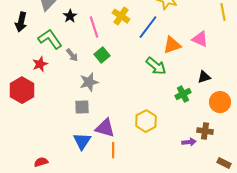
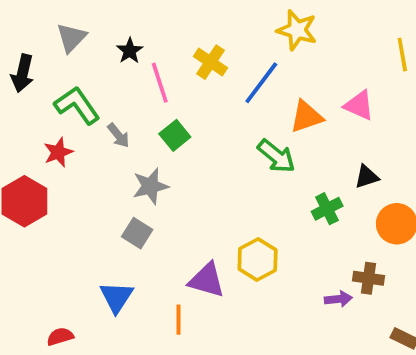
black star: (70, 16) -> (130, 51), moved
gray square: (82, 107) -> (137, 233), turned 35
purple triangle: (105, 128) -> (207, 280), moved
blue triangle: (82, 141) -> (117, 297), moved
orange line: (113, 150) -> (179, 320), moved

